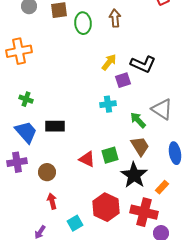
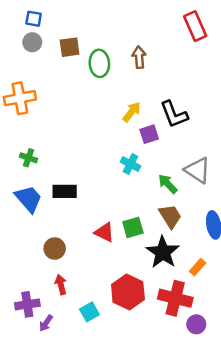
black L-shape: (143, 64) -> (174, 114), turned 45
cyan cross: (108, 104) -> (130, 164), turned 35
purple cross: (17, 162) -> (27, 304), moved

